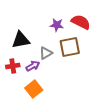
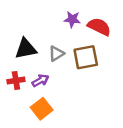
purple star: (57, 25) -> (72, 19), moved
gray triangle: (46, 53) -> (56, 54), moved

